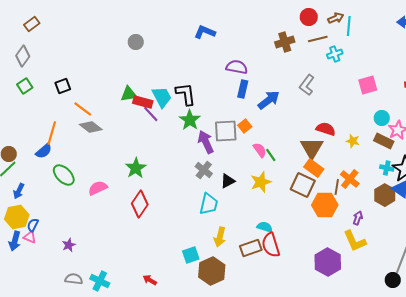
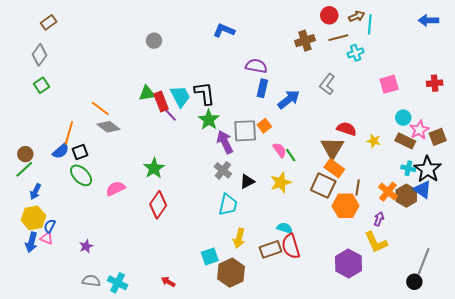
black square: (63, 86) -> (80, 152), moved
red rectangle: (143, 102) -> (161, 101), turned 54
orange cross: (350, 179) -> (388, 192), moved

